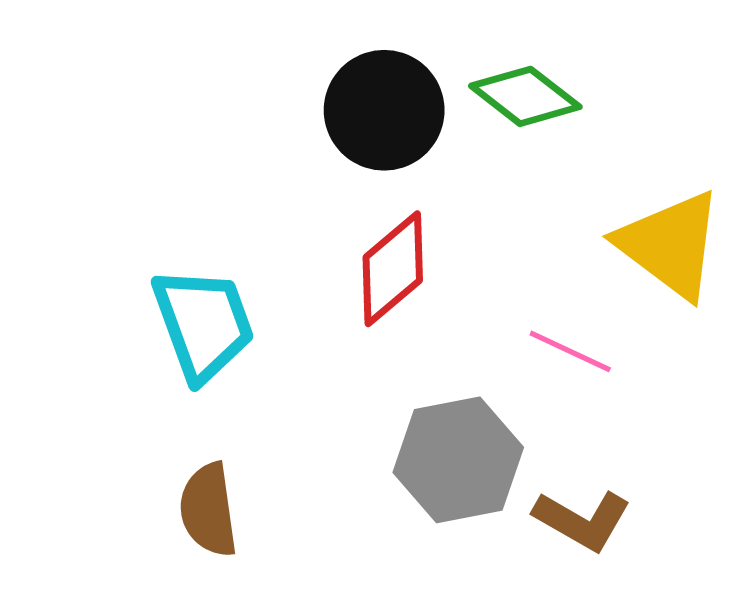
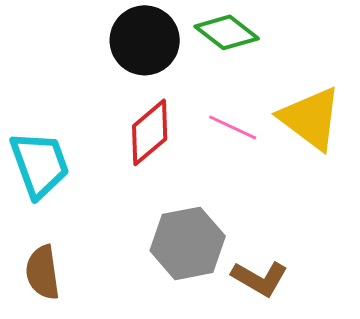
pink line: (570, 351) -> (233, 127), moved

